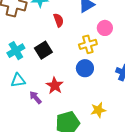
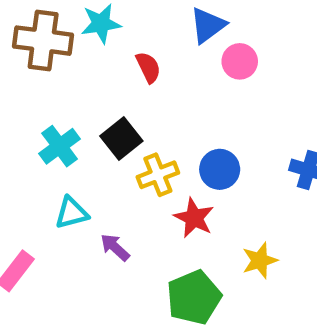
pink circle: (105, 28) -> (240, 61), moved
yellow cross: (88, 44) -> (158, 175), moved
red star: (55, 85) -> (194, 218), moved

